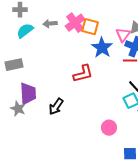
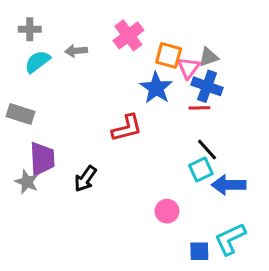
pink cross: (75, 23) -> (128, 35), moved
orange square: (90, 27) -> (169, 55), moved
gray rectangle: (14, 65) -> (21, 114), turned 30

